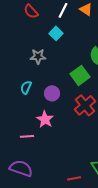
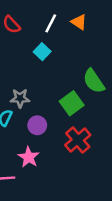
gray star: (38, 56) -> (20, 98), moved

